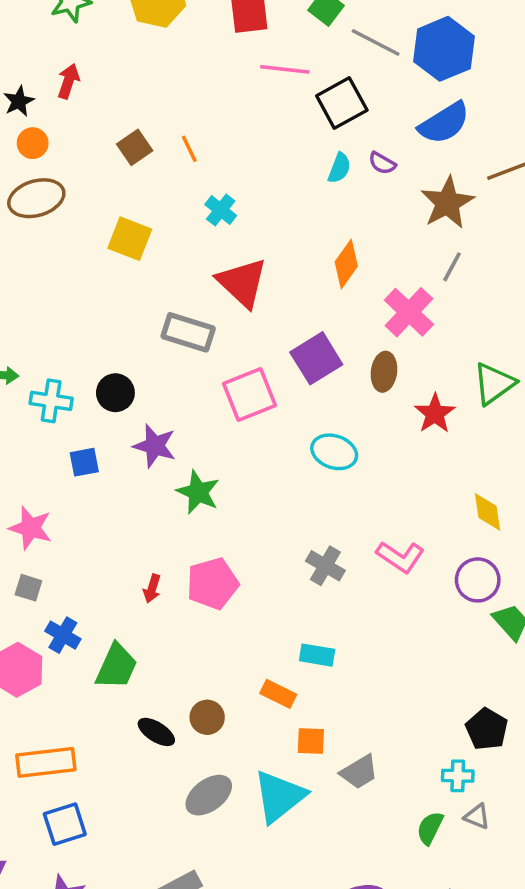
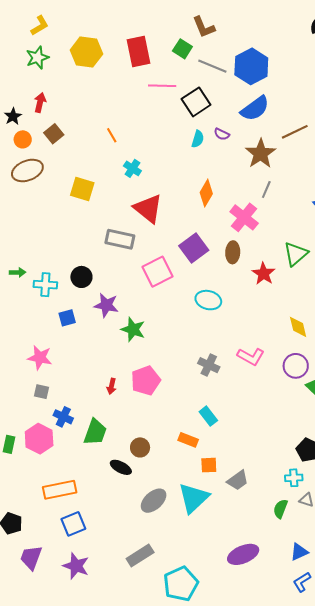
brown square: (135, 147) -> (54, 134), moved
cyan rectangle: (317, 655) -> (208, 416), turned 48
brown circle: (207, 717) -> (140, 447), moved

